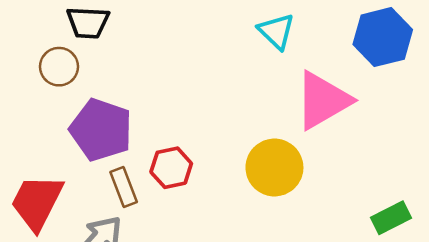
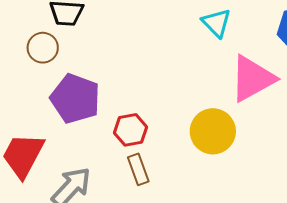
brown rectangle: (124, 187) -> (138, 169), moved

